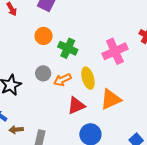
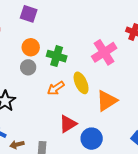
gray circle: (43, 73) -> (28, 67), moved
red triangle: (76, 105) -> (68, 124), moved

